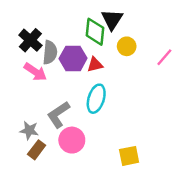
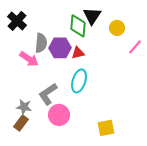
black cross: (30, 40) -> (17, 21), moved
yellow circle: (127, 46) -> (117, 28), moved
brown rectangle: (37, 150) -> (21, 123), moved

